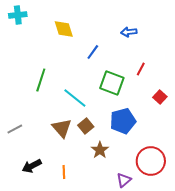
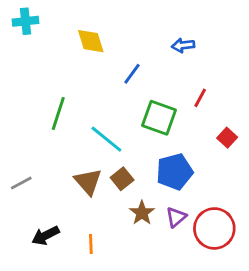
purple triangle: (124, 180) -> (176, 217), moved

